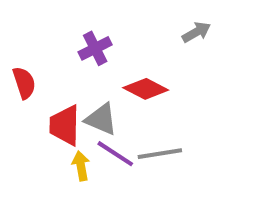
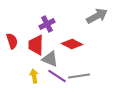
gray arrow: (196, 32) -> (97, 16), size x1.5
red trapezoid: (65, 125) -> (36, 45), moved
yellow arrow: (81, 166) -> (34, 76), moved

